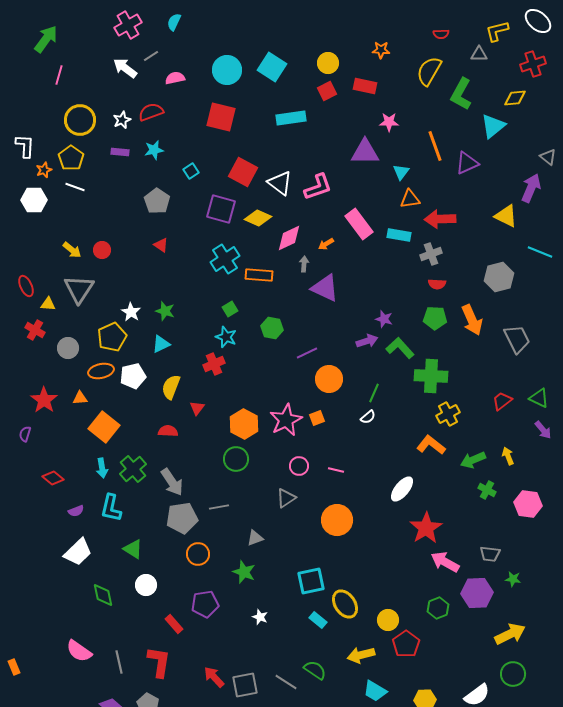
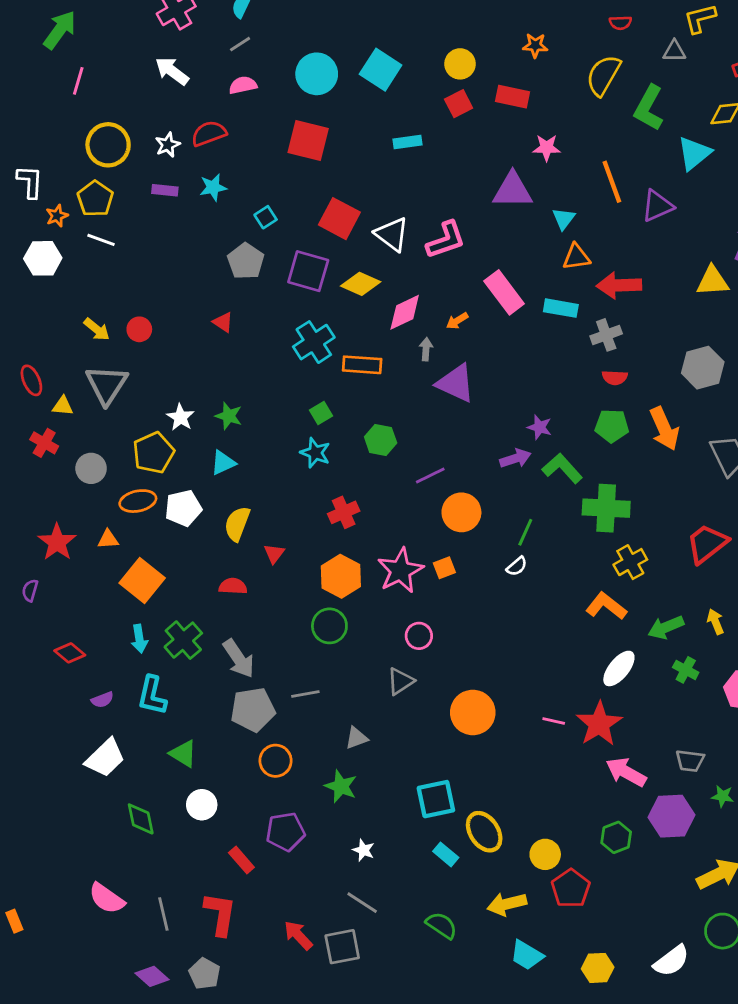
gray line: (151, 56) -> (240, 44), moved
cyan rectangle: (291, 118) -> (408, 142), size x0.7
gray pentagon: (157, 201) -> (246, 261), moved
yellow triangle: (506, 216) -> (713, 281), turned -30
red cross: (214, 364) -> (344, 512), moved
red trapezoid: (502, 401) -> (707, 544), size x1.5
pink line: (336, 470) -> (554, 721), moved
white ellipse: (402, 489) -> (619, 668), moved
gray line: (286, 682) -> (362, 903), moved

